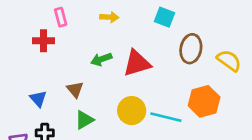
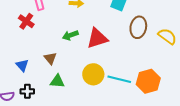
red cross: (43, 41) -> (26, 21), turned 35
orange hexagon: (204, 101) -> (148, 81), moved
green triangle: (84, 120) -> (57, 81), turned 35

